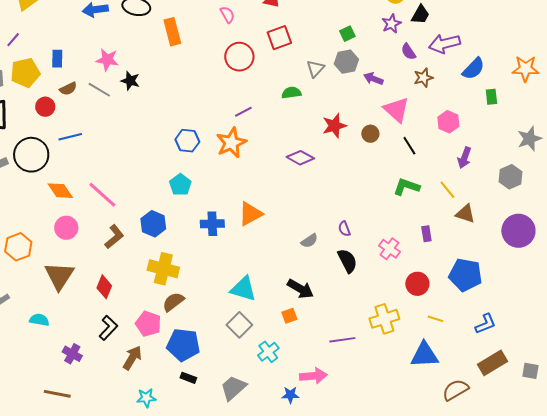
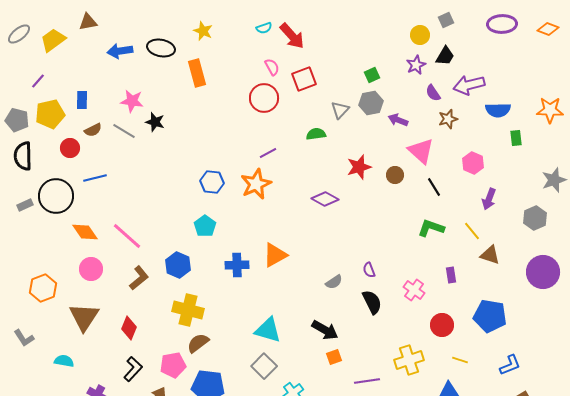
pink semicircle: (227, 15) -> (272, 67), moved
blue semicircle: (473, 69) -> (498, 110), turned 45
orange square: (289, 316) -> (334, 357), moved
pink pentagon: (148, 324) -> (173, 365), turned -30

